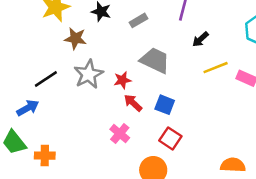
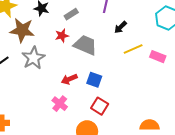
brown star: (75, 38) -> (22, 30), size x1.4
red star: (122, 80) -> (62, 36), moved
red arrow: (133, 103) -> (69, 79), turned -63

